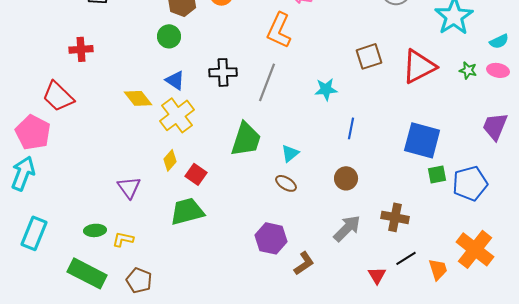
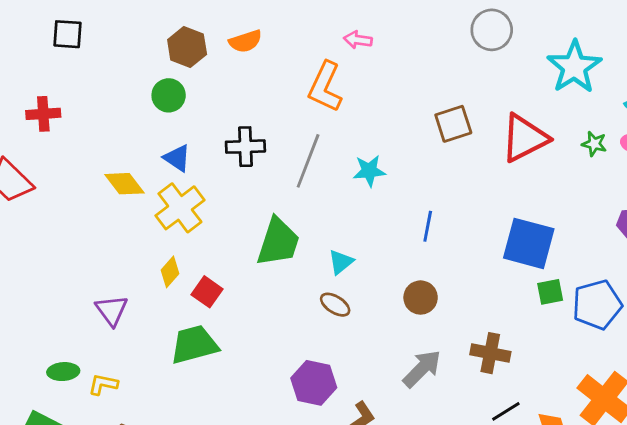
cyan star: (326, 89) -> (369, 171), moved

